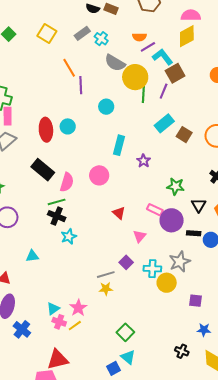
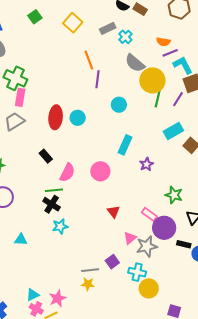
black rectangle: (43, 170) -> (46, 156), size x0.6
gray star: (180, 262) -> (147, 246), moved

